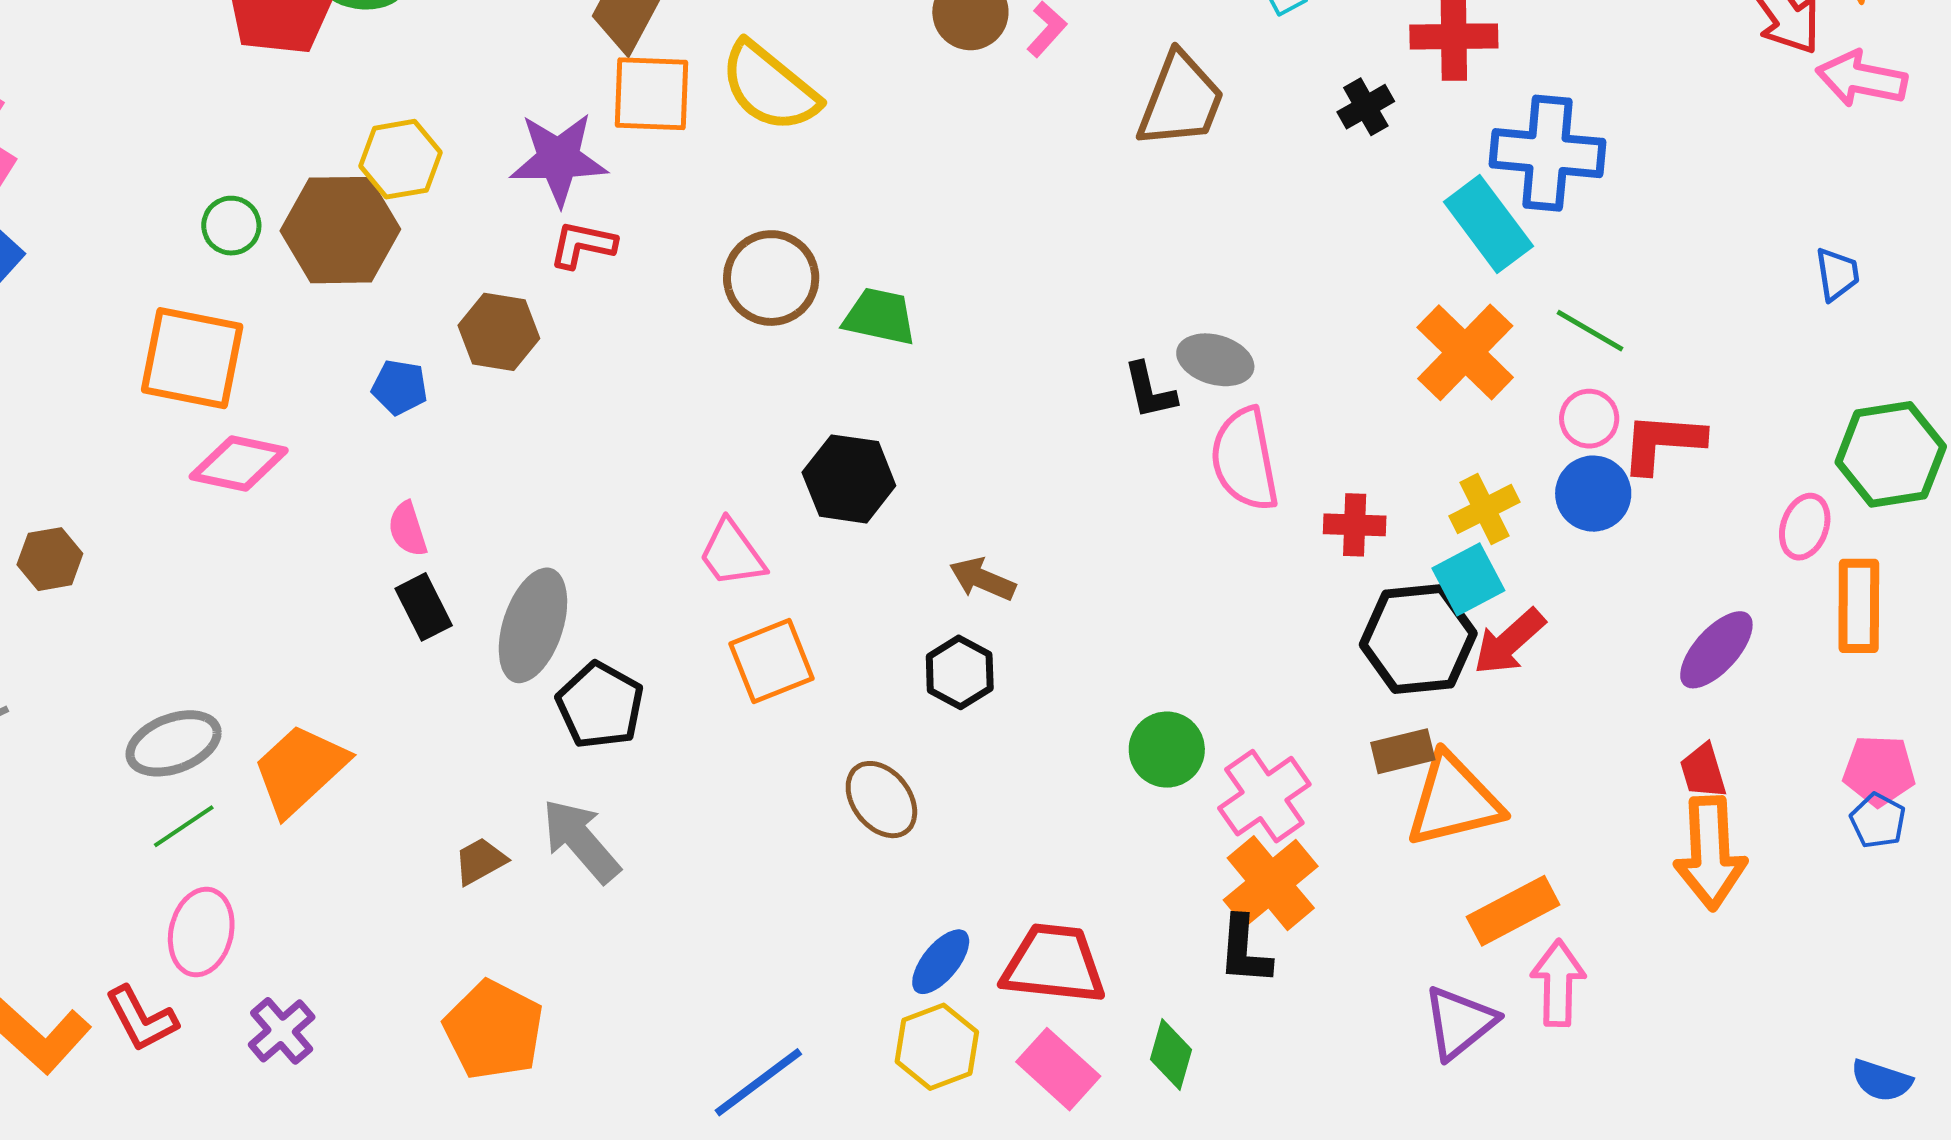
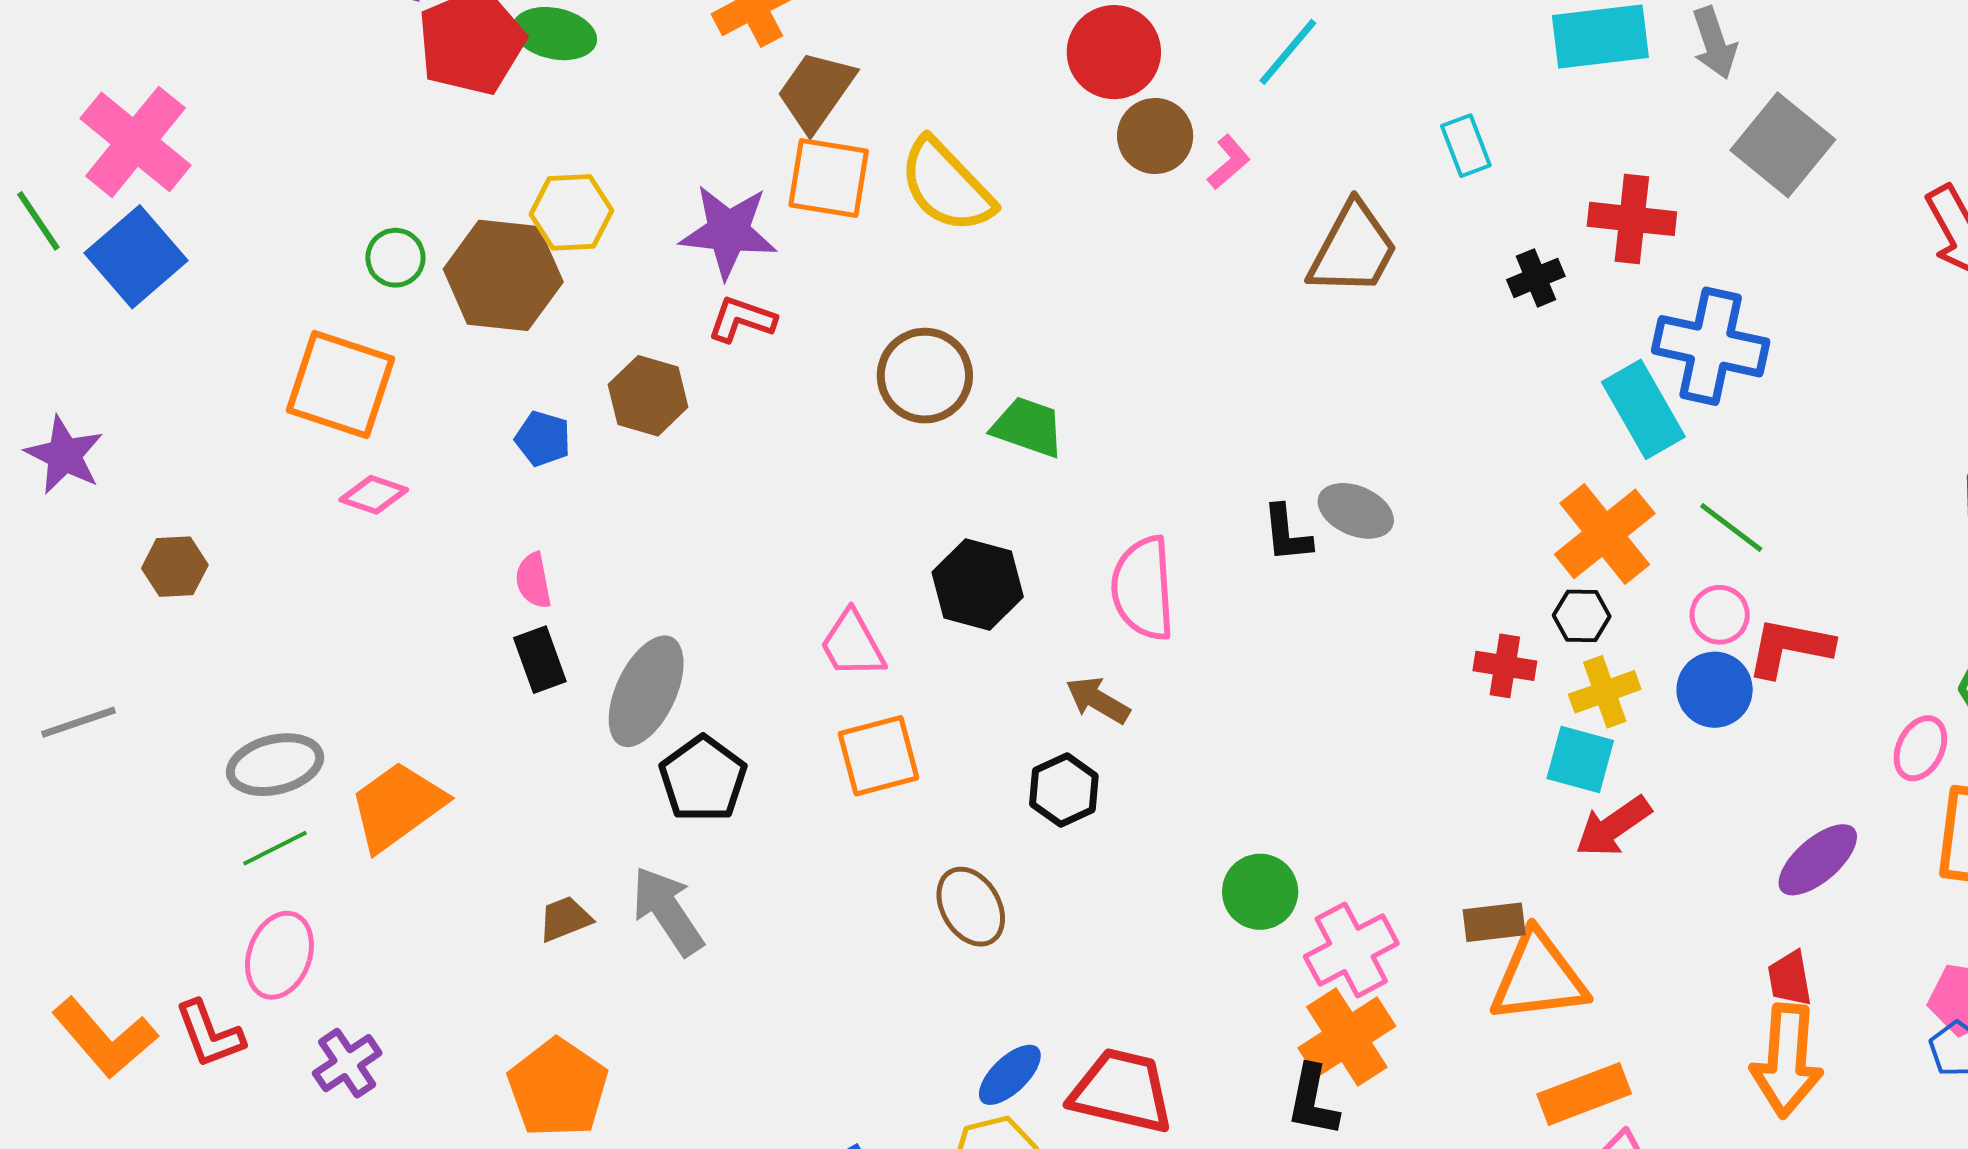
pink semicircle: (1245, 459) -> (1143, 588), moved
pink diamond: (239, 463) -> (374, 495), size x0.7
red cross: (1355, 525) -> (1505, 666), moved
cyan square: (1468, 579) -> (1580, 760), turned 36
black hexagon: (1418, 639) -> (1582, 616), moved, size x0.5

